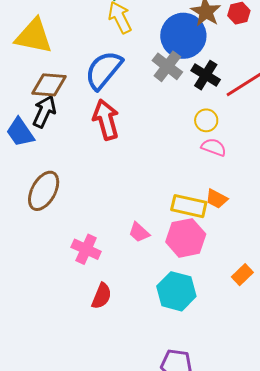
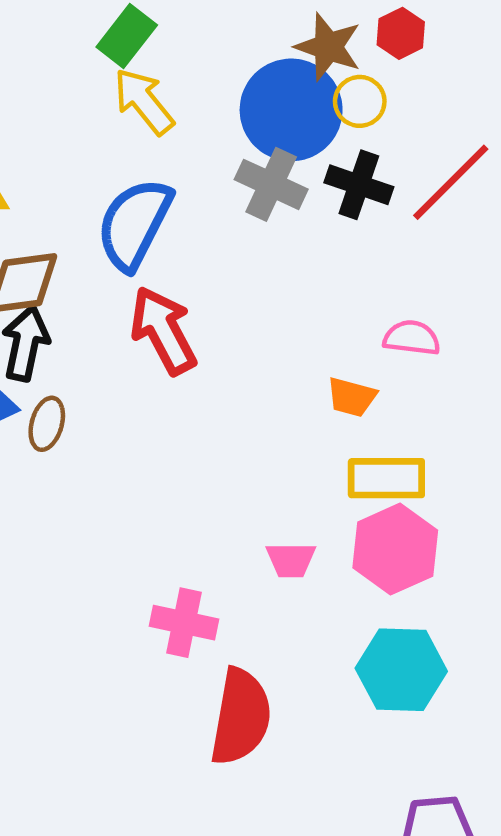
yellow circle: (206, 120) -> (360, 101), moved
brown ellipse: (44, 191) -> (47, 424), moved, size x0.6
orange trapezoid: (217, 199) -> (352, 397), moved
pink trapezoid: (139, 232) -> (291, 560), turned -30
red semicircle: (102, 296) -> (241, 717), size x1.6

